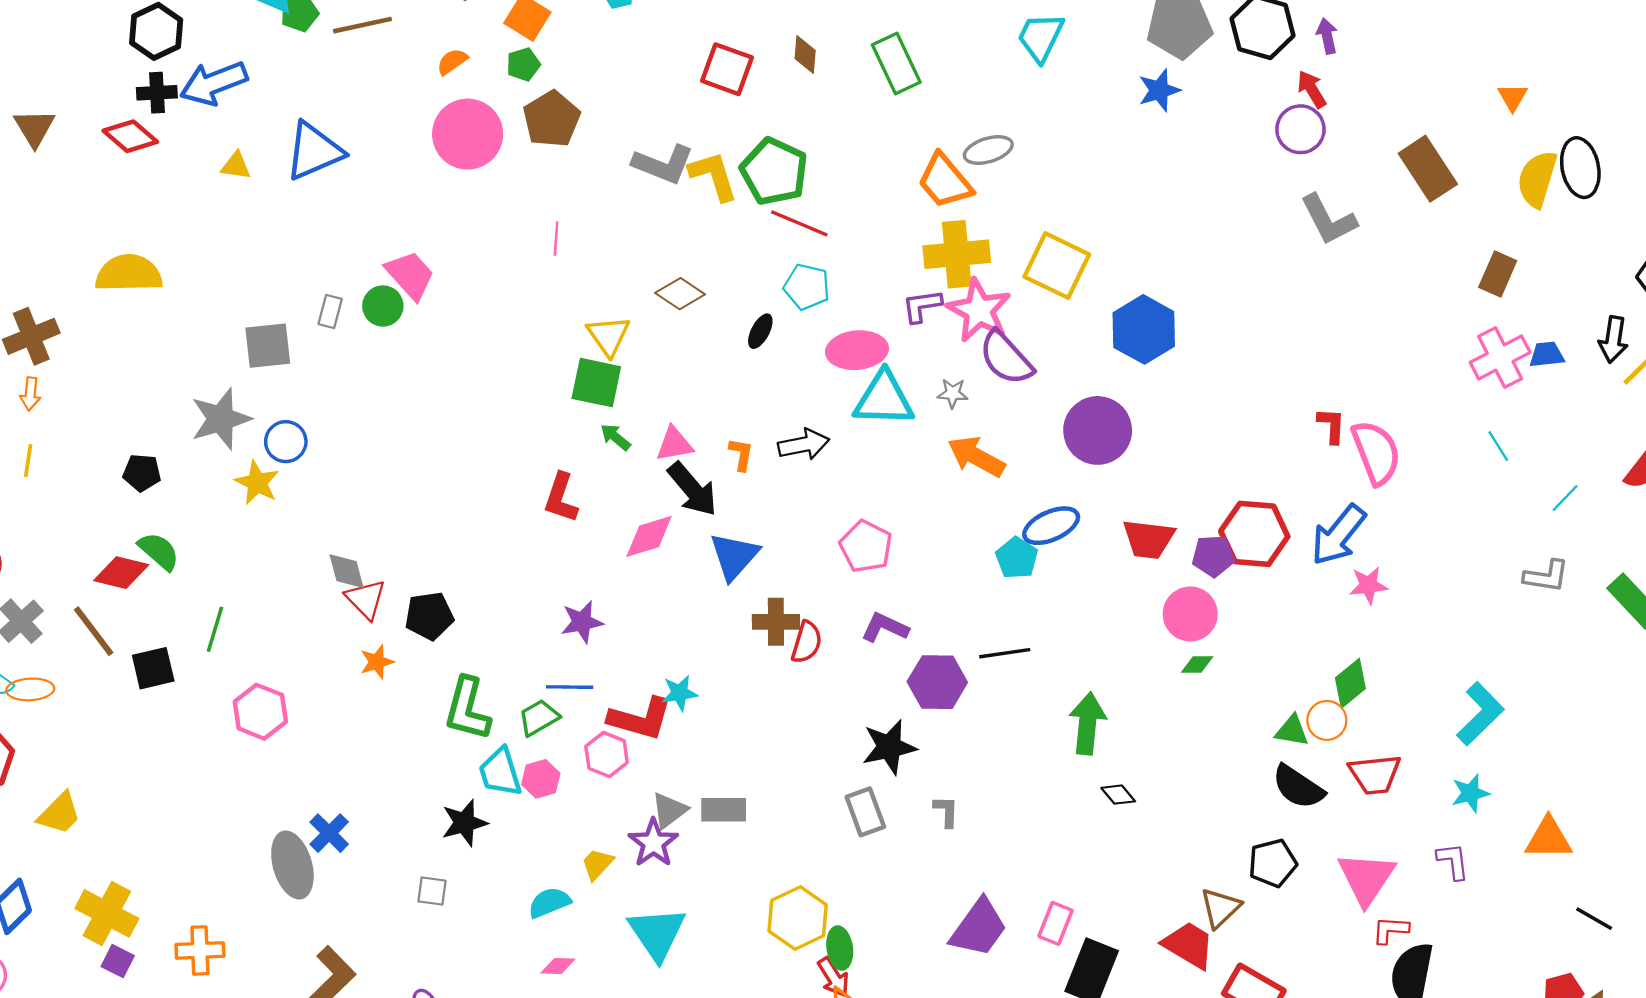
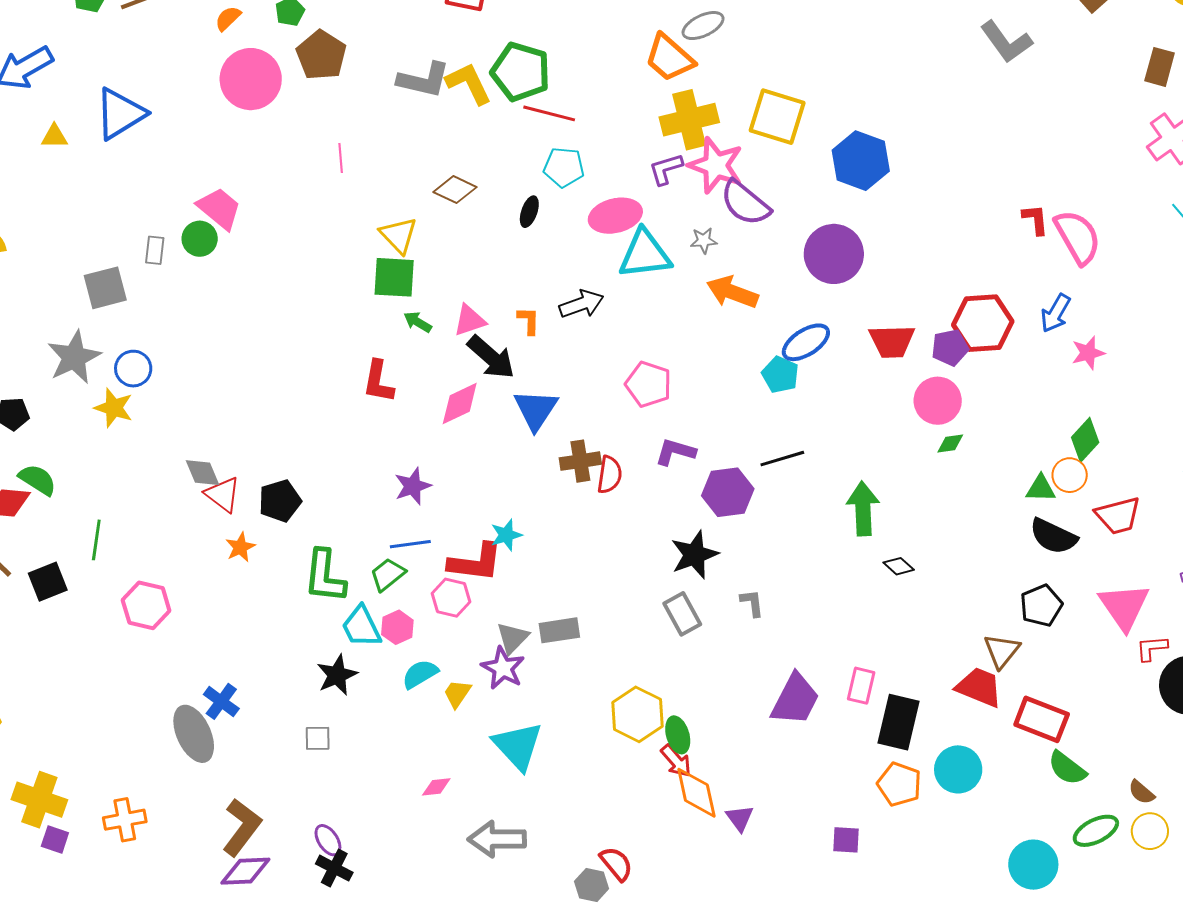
blue arrow: (1338, 535) -> (1056, 313), size x0.7
cyan semicircle: (549, 902) -> (420, 674), moved

